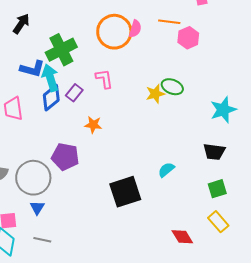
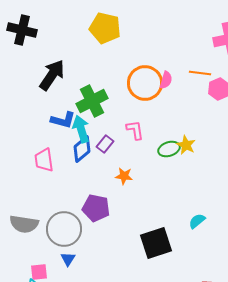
black arrow: (21, 24) -> (52, 75), size x1.5
green ellipse: (172, 87) -> (169, 149), moved, turned -40
yellow star: (155, 94) -> (186, 145), turned -30

